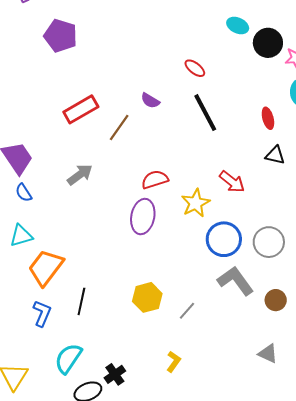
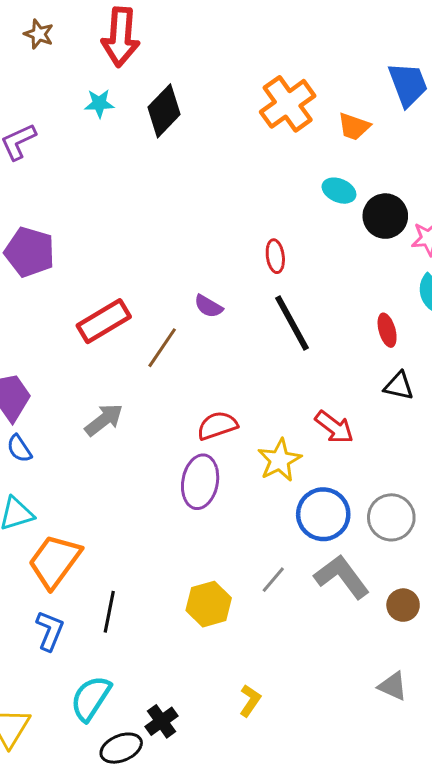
purple pentagon: (61, 36) -> (30, 252), moved
red ellipse: (195, 68) -> (275, 256), turned 45
gray line: (187, 311) -> (273, 580), moved

